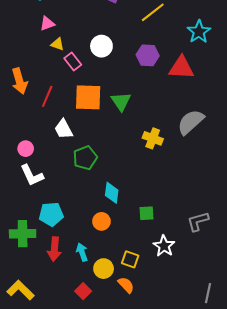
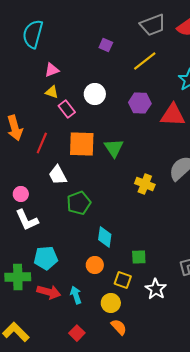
pink triangle: (47, 24) -> (52, 70), moved
red arrow: (54, 249) -> (49, 292), turned -80
yellow square: (130, 259) -> (123, 280), moved
yellow circle: (104, 269) -> (111, 303), moved

